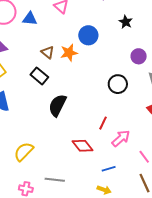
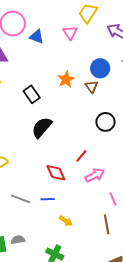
blue circle: (88, 35) -> (100, 68), moved
brown triangle: (48, 52) -> (92, 87), moved
orange star: (69, 53) -> (66, 79), turned -30
blue line: (109, 169) -> (48, 199), moved

